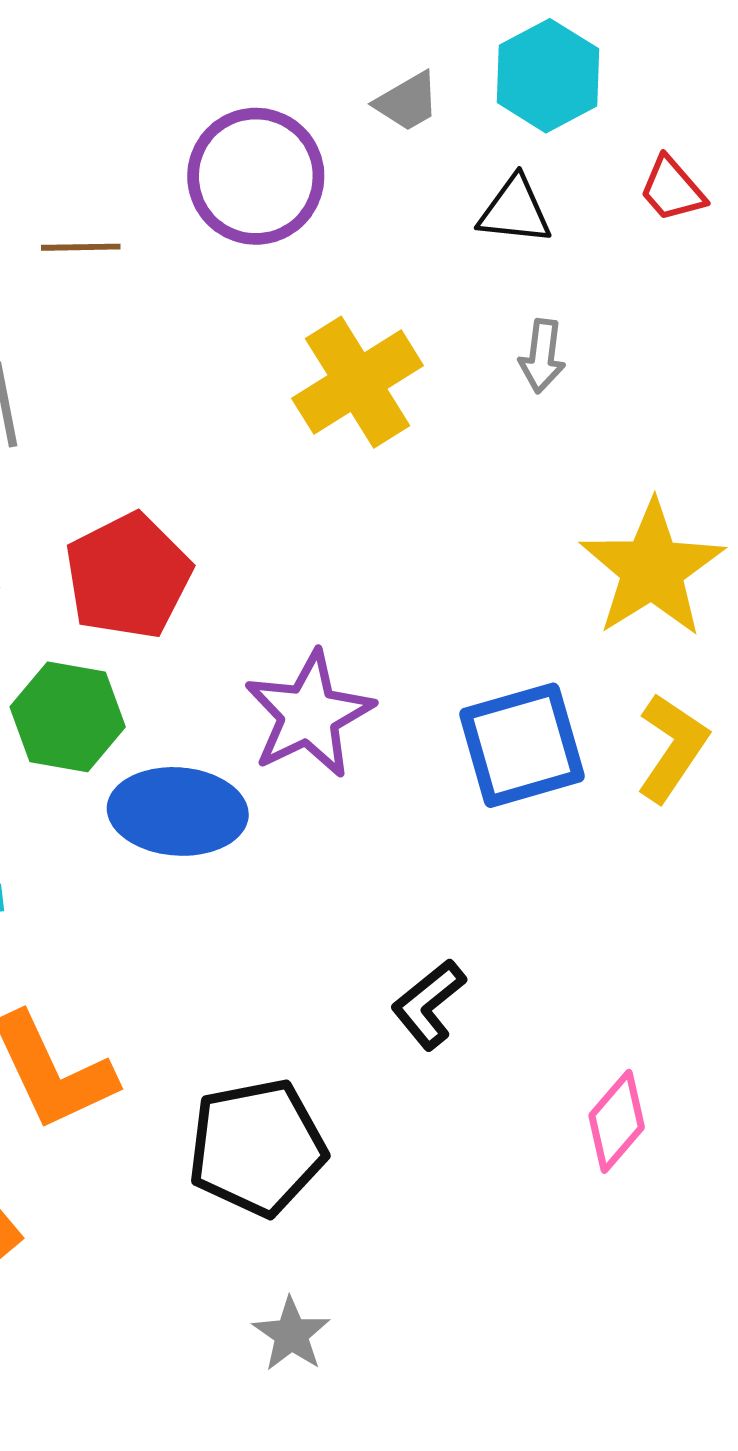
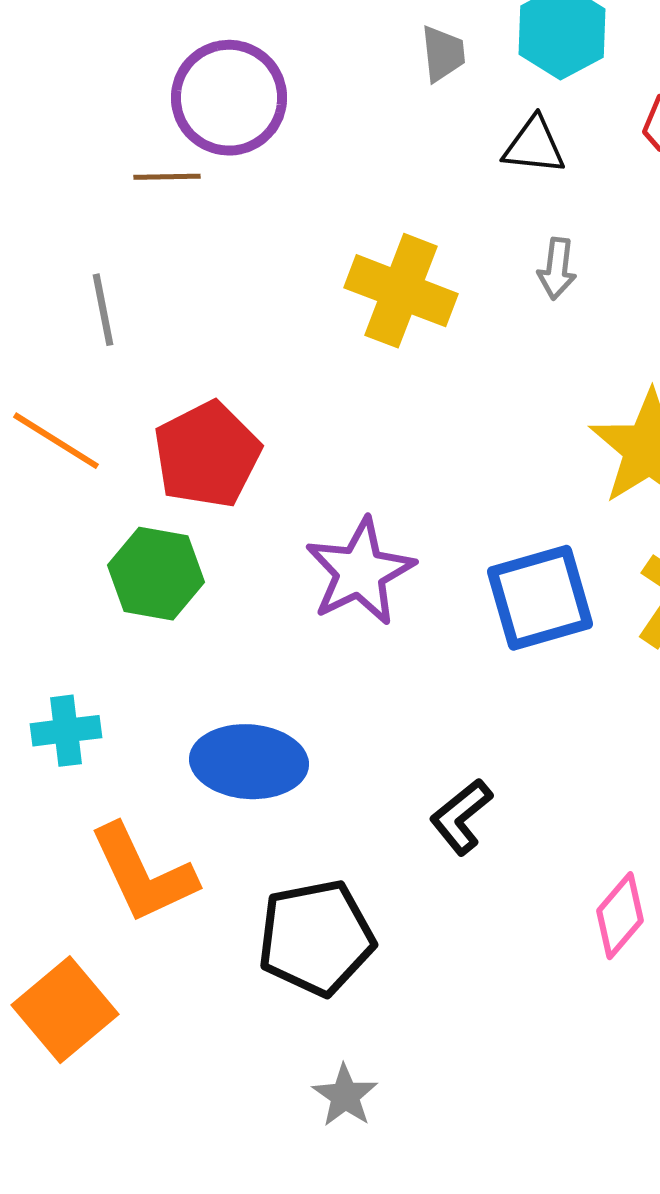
gray trapezoid: (407, 102) -> (443, 54), turned -66
purple circle: (256, 176) -> (229, 98), moved
yellow cross: (358, 382) -> (401, 291), turned -37
blue ellipse: (178, 811) -> (249, 762), moved

